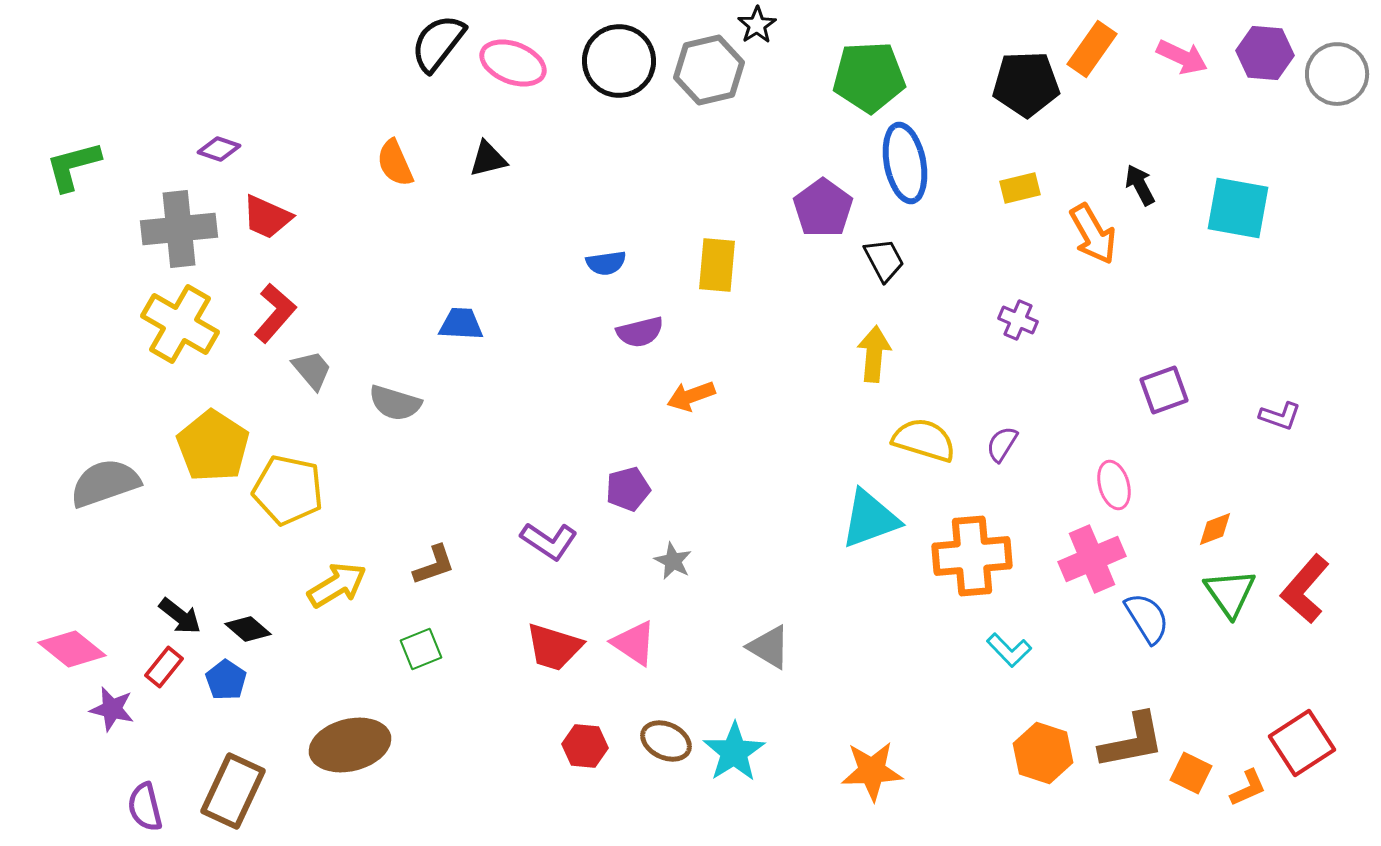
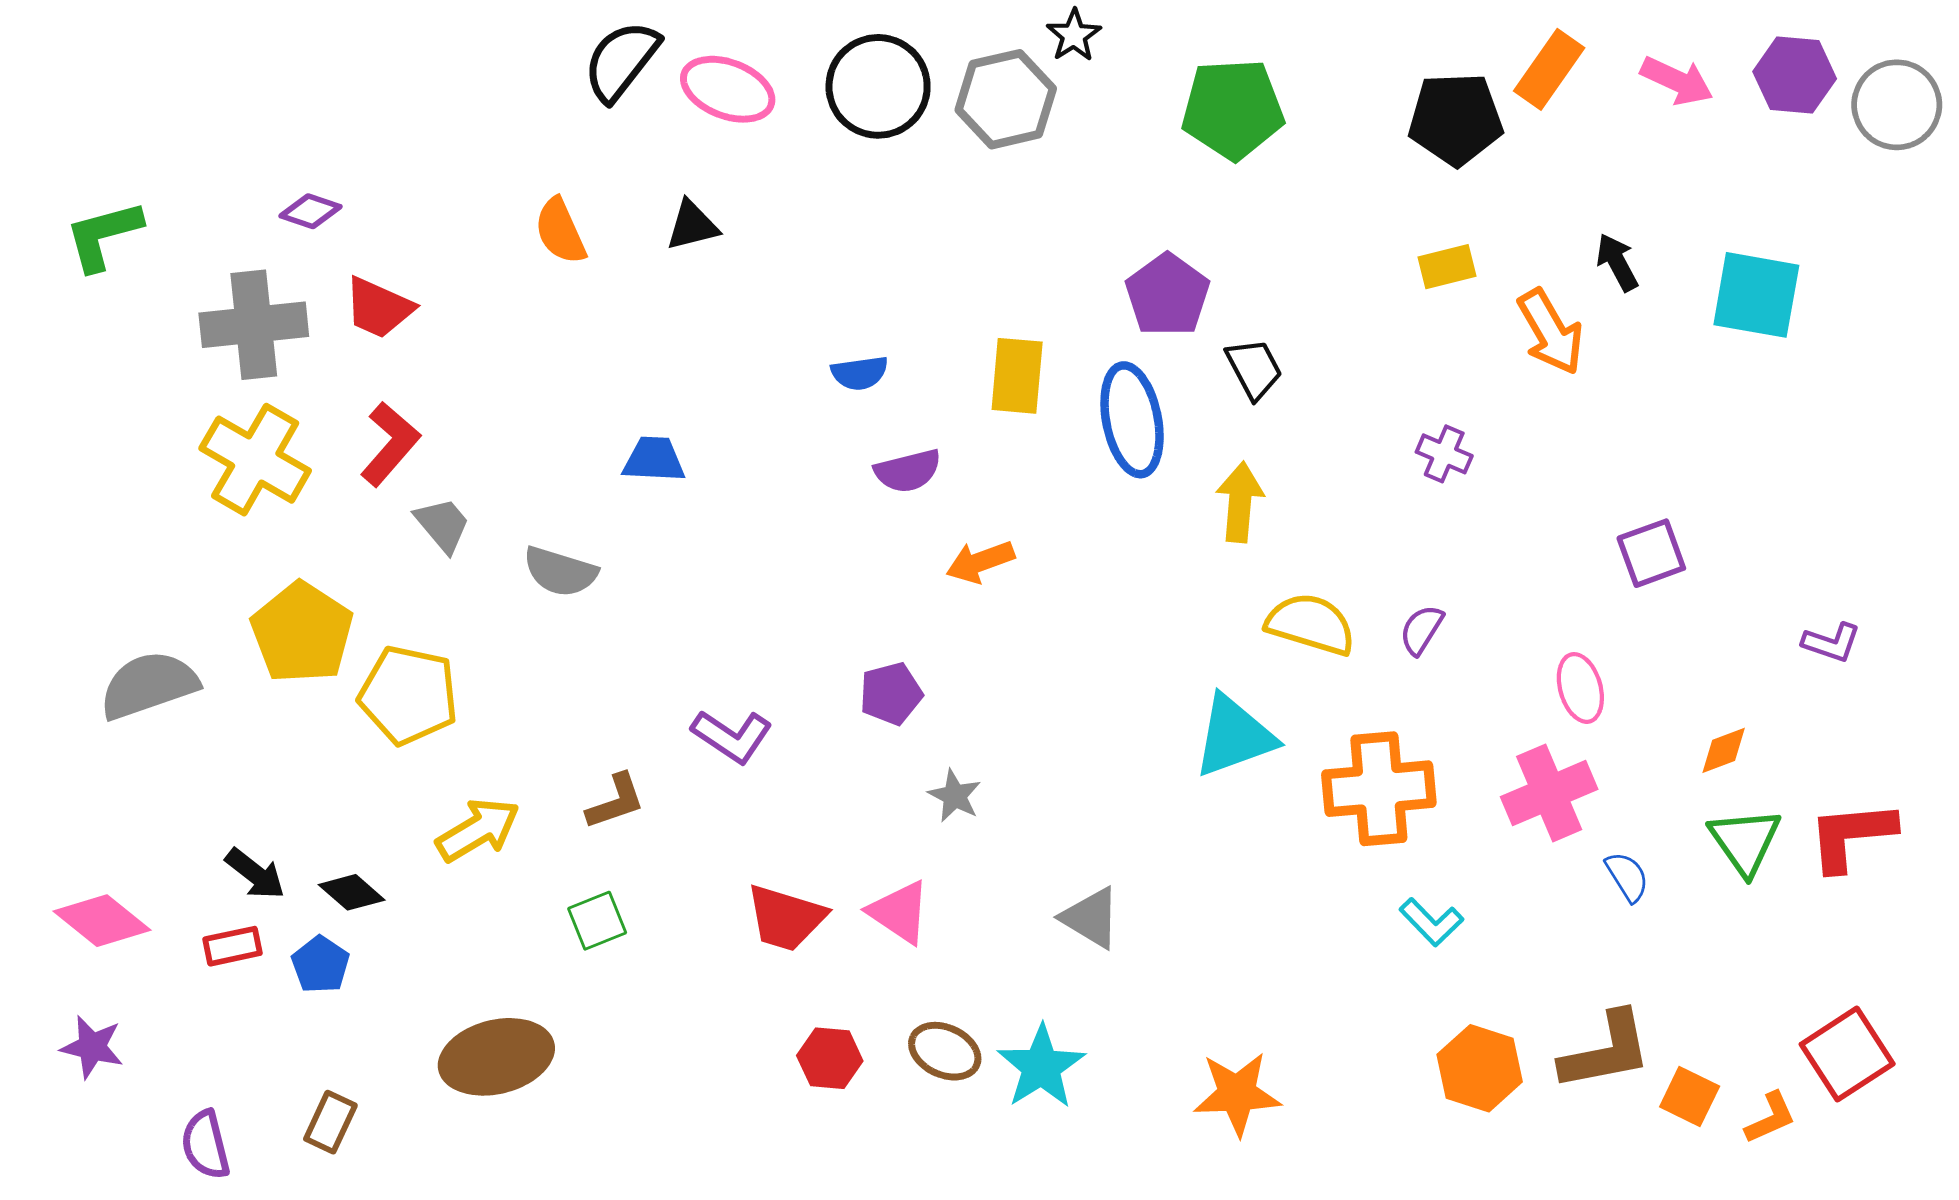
blue ellipse: (905, 163) -> (1132, 420), moved
purple L-shape: (1280, 416) -> (1831, 643), moved
purple L-shape: (549, 541) -> (732, 736), moved
red L-shape: (1305, 589) -> (1851, 836), turned 44
blue semicircle: (1147, 618) -> (1627, 877), size x0.7
red rectangle: (164, 667) -> (233, 946), turned 39
purple star: (112, 709) -> (92, 1047), moved
brown rectangle: (233, 791) -> (330, 1122), size x0.6

